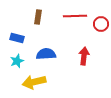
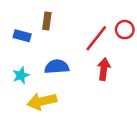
red line: (75, 16) -> (96, 38), moved, turned -50
blue rectangle: (17, 38) -> (22, 36), moved

